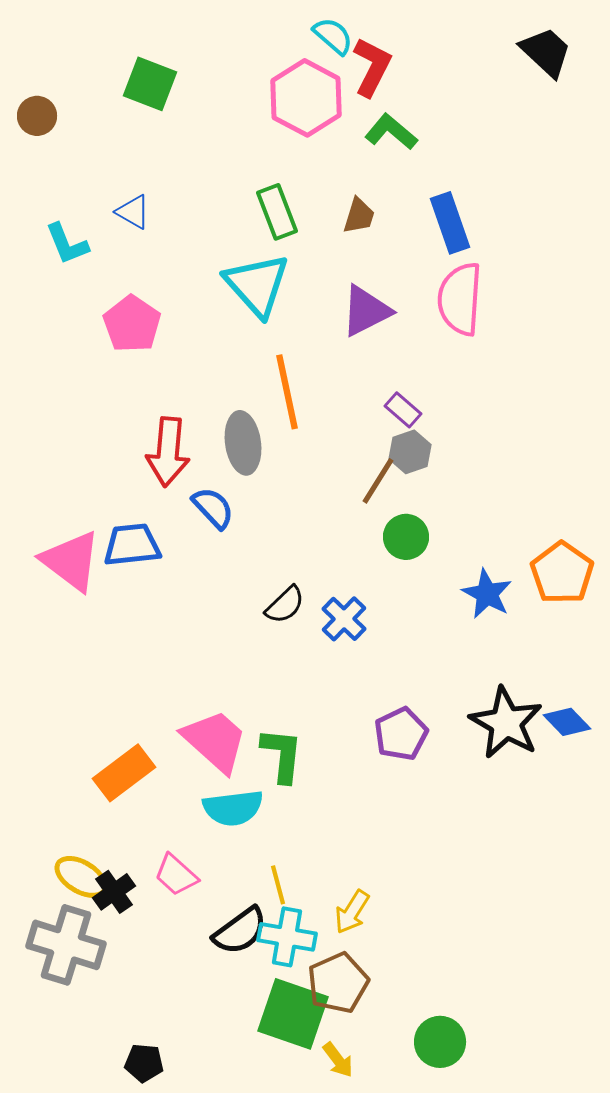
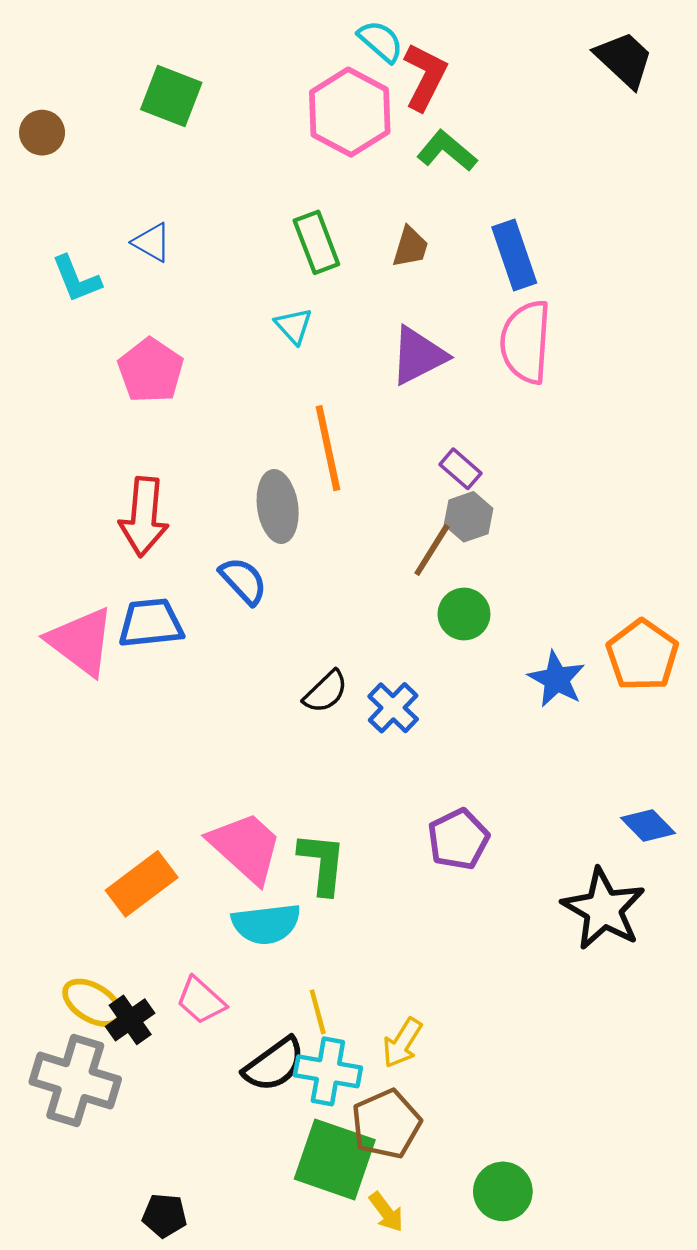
cyan triangle: (257, 285) -> (294, 326), size x0.5
red arrow: (168, 452) -> (144, 517), moved
black star: (506, 723) -> (603, 909), moved

